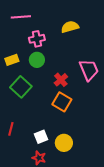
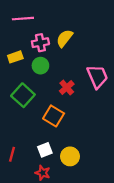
yellow semicircle: (70, 27) -> (65, 38), moved, turned -36
yellow rectangle: (12, 60) -> (15, 57), moved
orange square: (62, 102) -> (54, 116), moved
red line: (11, 129) -> (12, 154), moved

